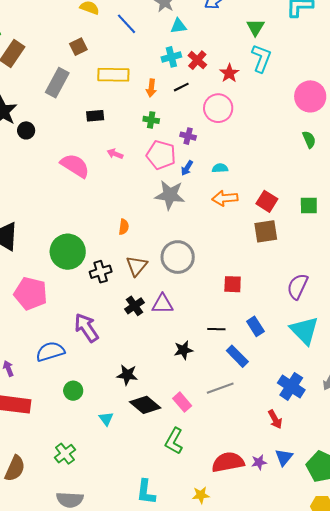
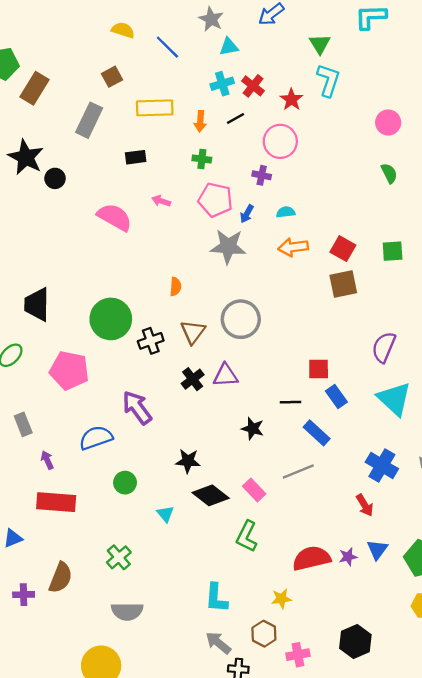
pink circle: (310, 96) -> (388, 123), size x0.7
purple cross: (188, 136) -> (262, 175), moved
red square: (233, 284) -> (319, 369), moved
black star: (183, 350) -> (253, 429), turned 30

